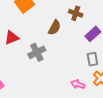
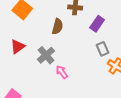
pink arrow: (78, 84) -> (62, 72), moved, turned 48

